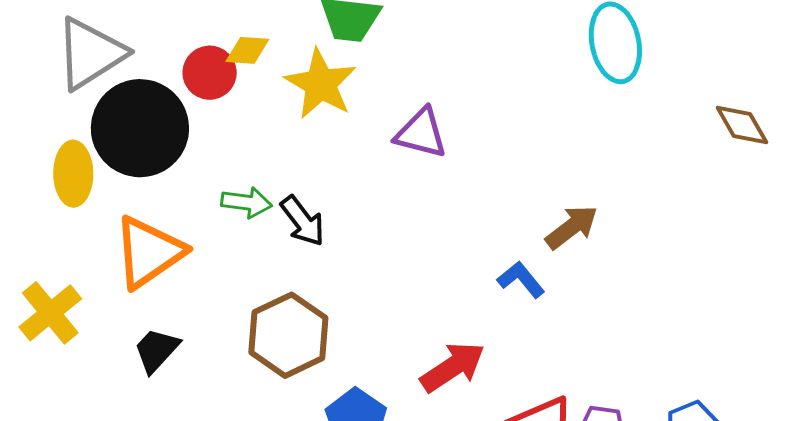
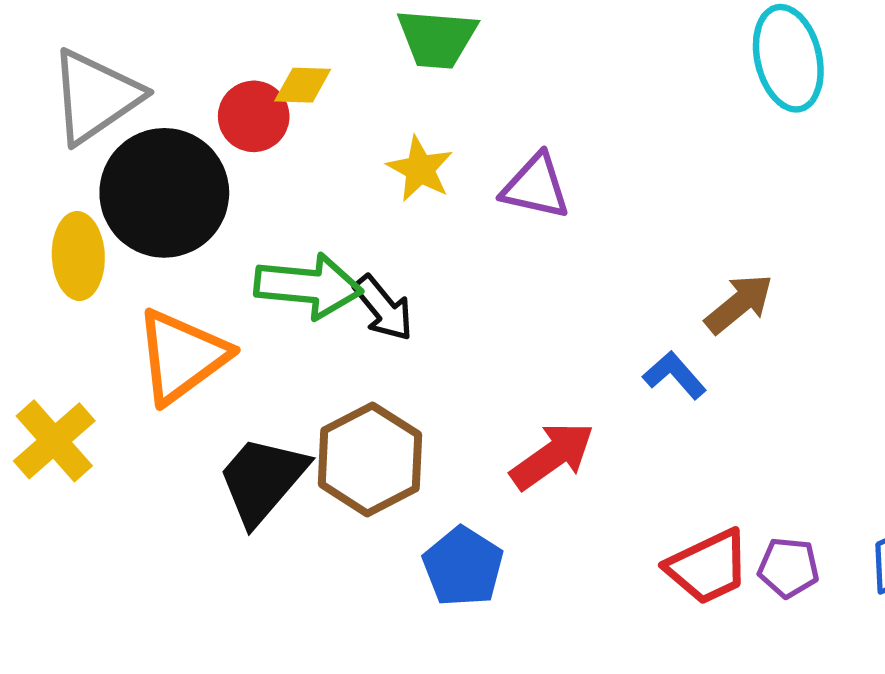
yellow star: (321, 84) -> (420, 169), moved, size x0.7
green arrow: (246, 202) -> (308, 286), size x1.6
black trapezoid: (157, 350) -> (262, 480), moved, size x1.5
red arrow: (453, 367) -> (552, 456), moved

